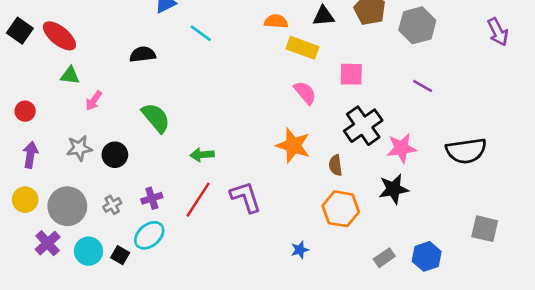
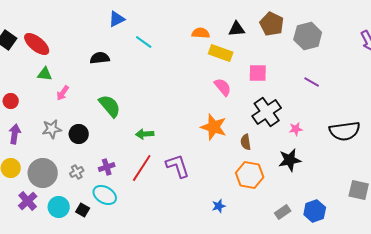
pink star: (401, 148) -> (296, 129), size x0.6
cyan ellipse: (149, 235) -> (105, 195), turned 70

